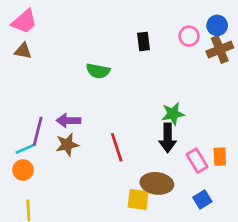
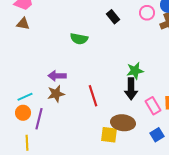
black rectangle: (143, 42) -> (113, 17), turned -32
purple line: (38, 131) -> (39, 119), moved

